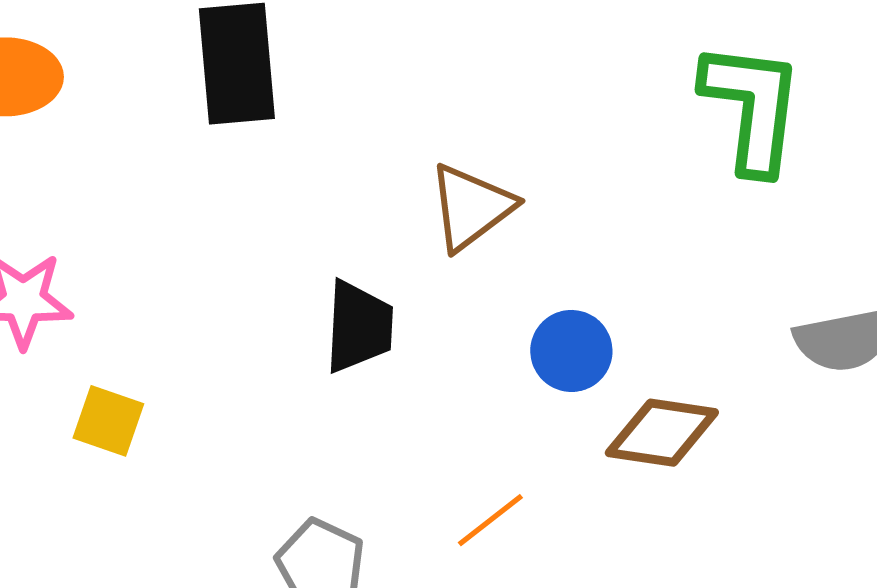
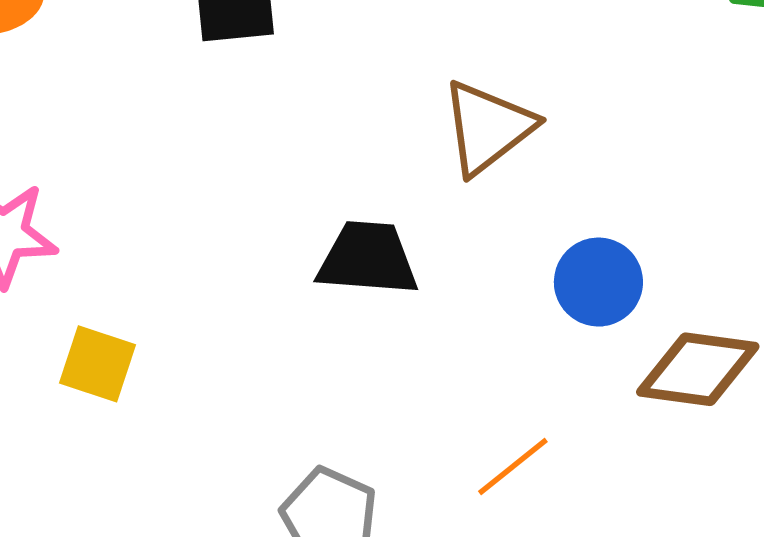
black trapezoid: (359, 327) -> (368, 259), turned -88

